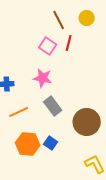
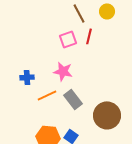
pink square: (48, 46) -> (68, 39), turned 36
orange line: (19, 112) -> (47, 95), moved

